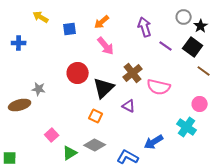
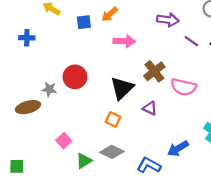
orange arrow: (102, 22) -> (110, 14), moved
purple arrow: (145, 27) -> (168, 20), turned 114
pink arrow: (106, 46) -> (124, 41), turned -48
red circle: (78, 73) -> (75, 77), moved

